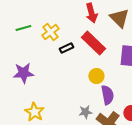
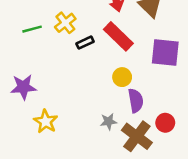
green line: (23, 28) -> (32, 29), moved
purple star: (23, 73) -> (23, 87), moved

